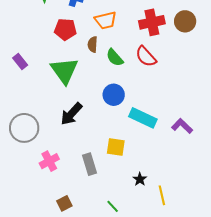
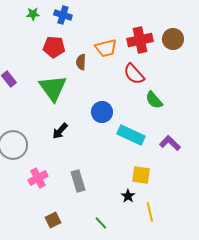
orange trapezoid: (106, 20) -> (106, 48), moved
green semicircle: (115, 58) -> (154, 100), moved
black arrow: (71, 114) -> (60, 131), size x0.7
yellow square: (116, 147) -> (141, 175), moved

